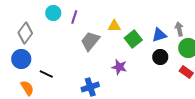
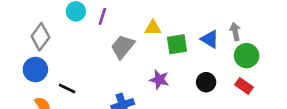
blue triangle: (159, 35) -> (210, 39), turned 49
green square: (133, 39) -> (177, 44), turned 30
black circle: (160, 57) -> (206, 82), moved

